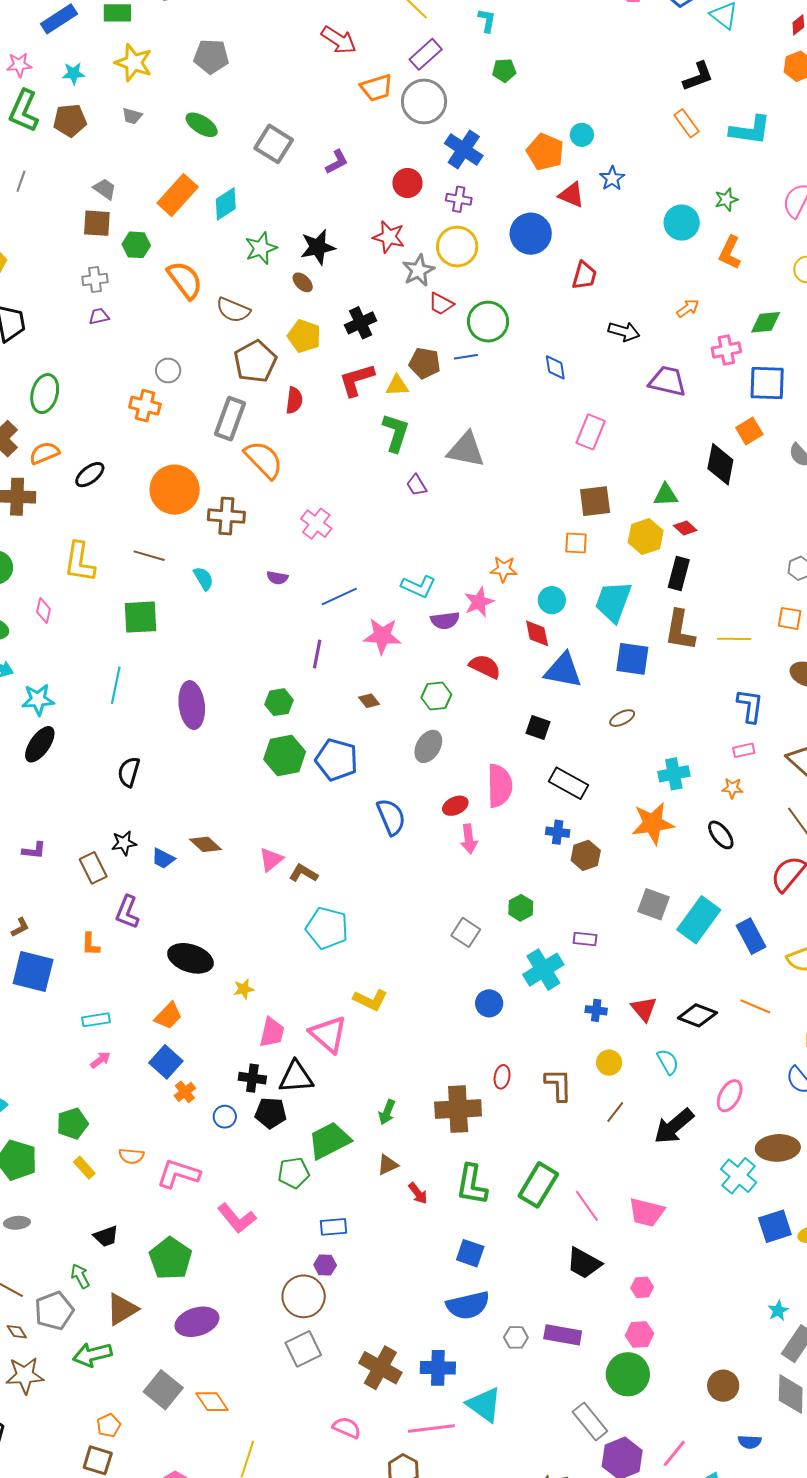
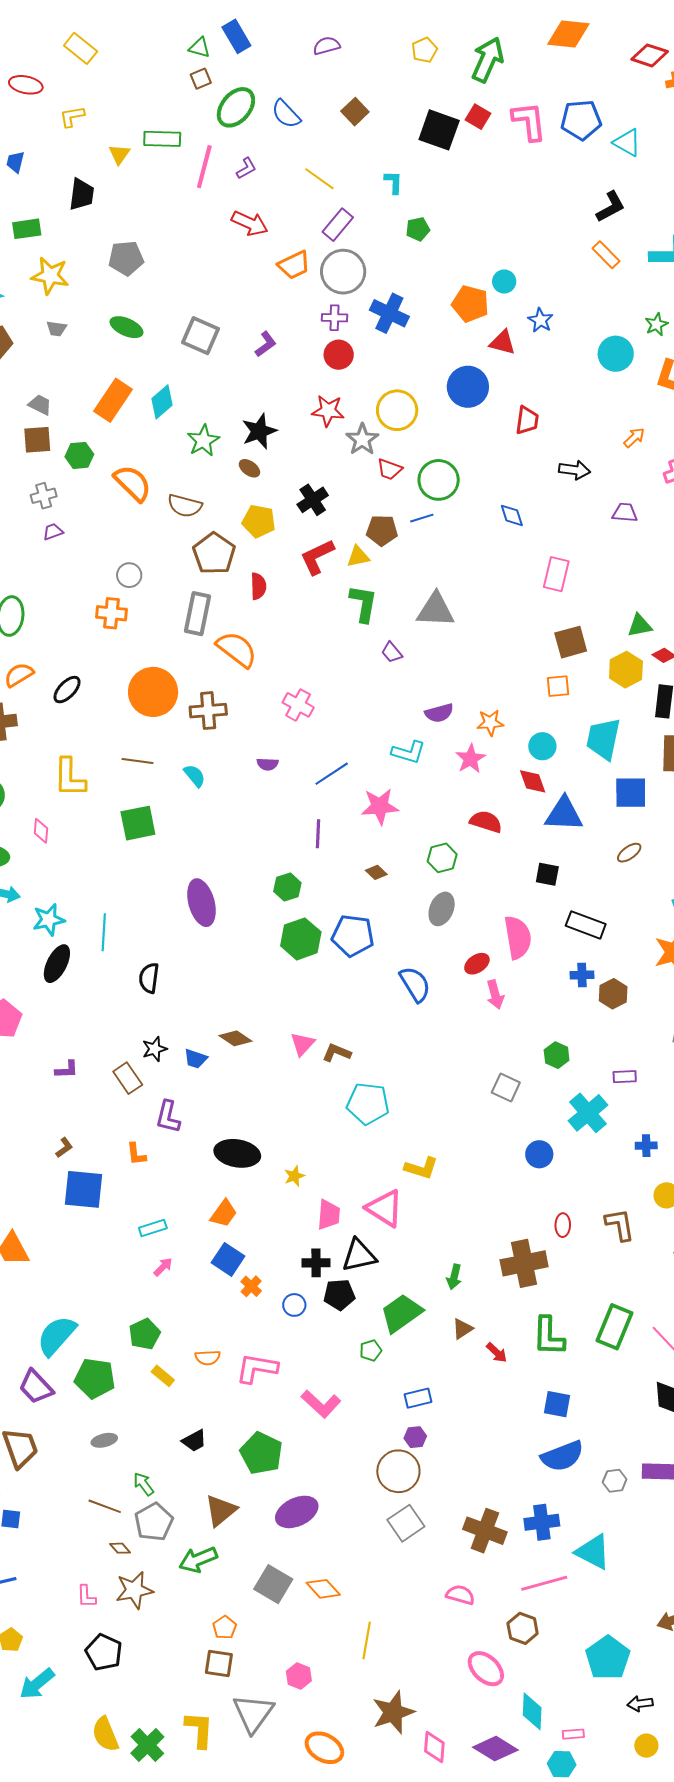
purple cross: (459, 199) -> (334, 318), moved
purple trapezoid: (667, 381) -> (625, 513), size x0.7
purple semicircle: (445, 620) -> (439, 713), moved
cyan line: (116, 685) -> (104, 932), moved
green pentagon: (294, 1173) -> (371, 1350), size x0.7
green arrow: (80, 1276) -> (144, 1484), moved

